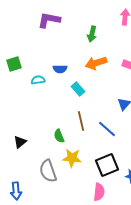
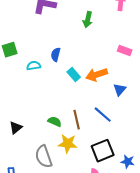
orange arrow: (96, 63) -> (97, 75), moved
blue semicircle: (60, 69) -> (56, 55), turned 104
brown line: (81, 121) -> (77, 120), moved
green semicircle: (59, 136) -> (55, 122), turned 136

